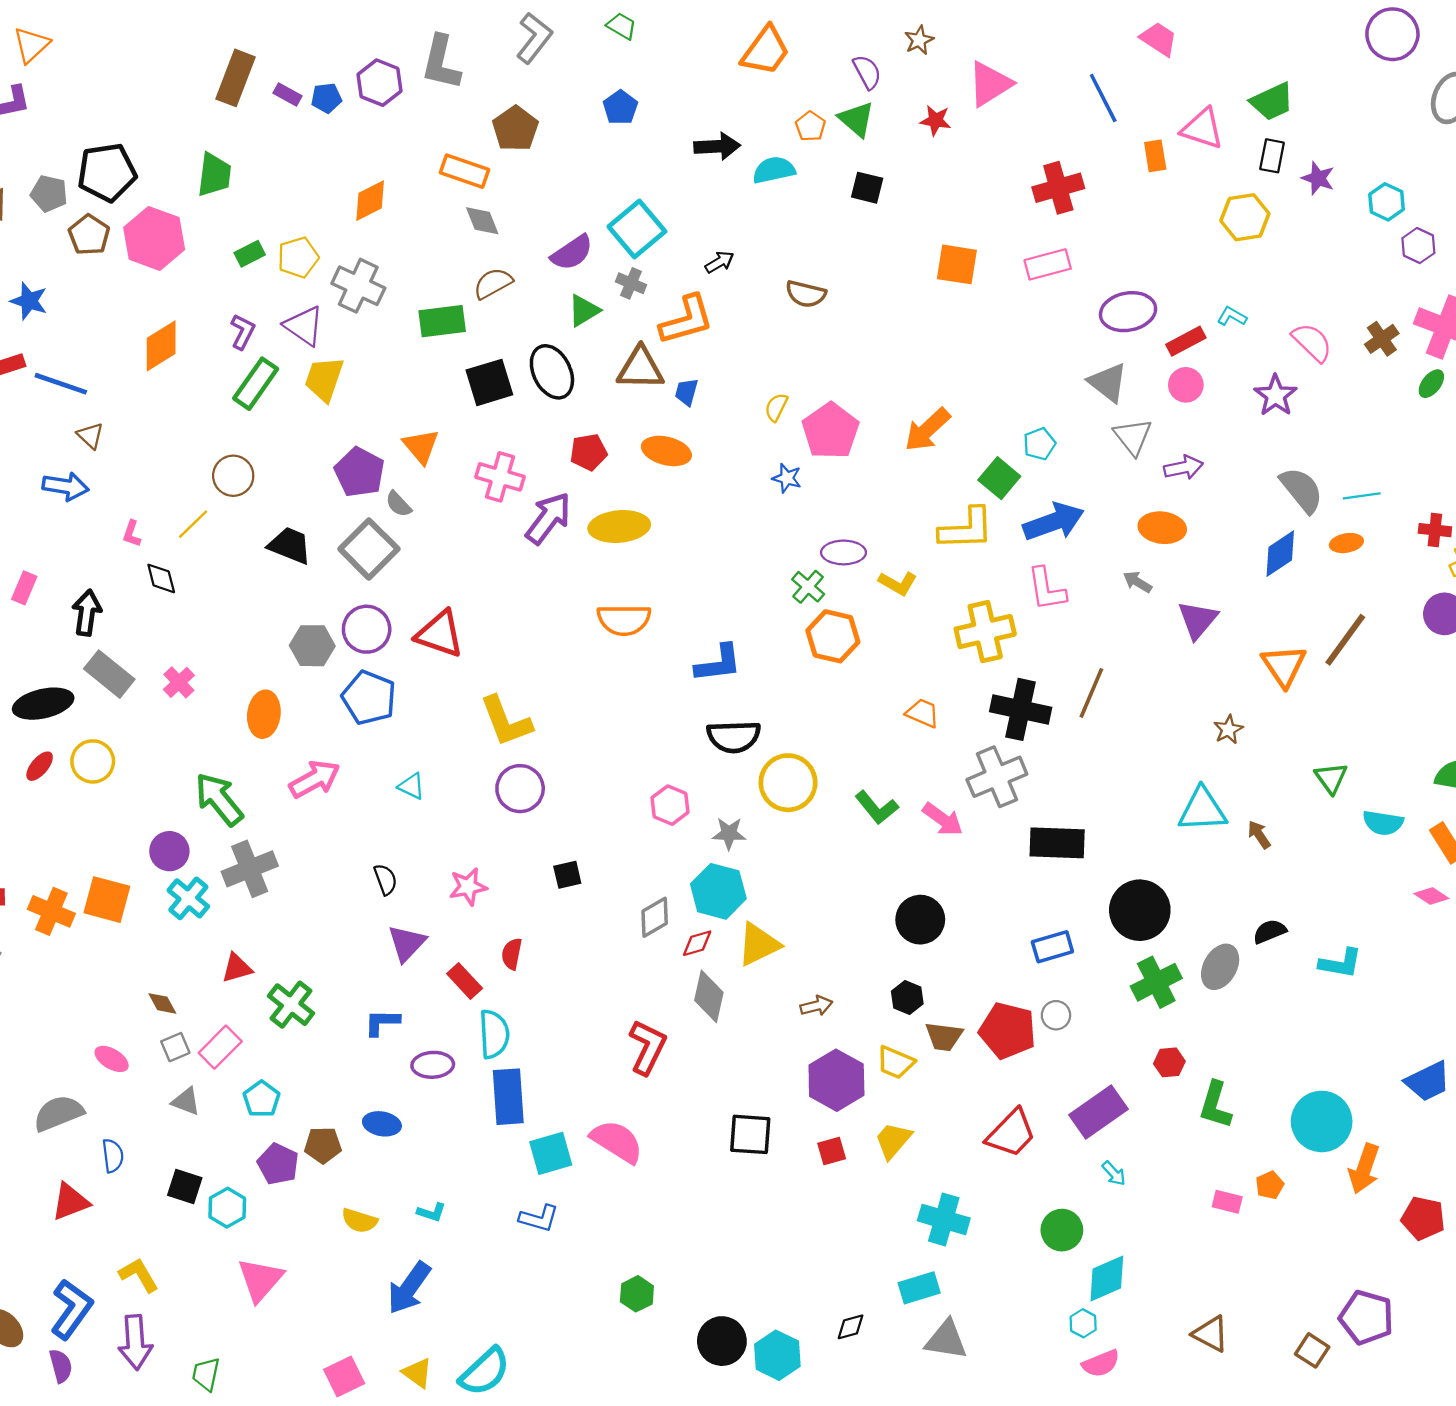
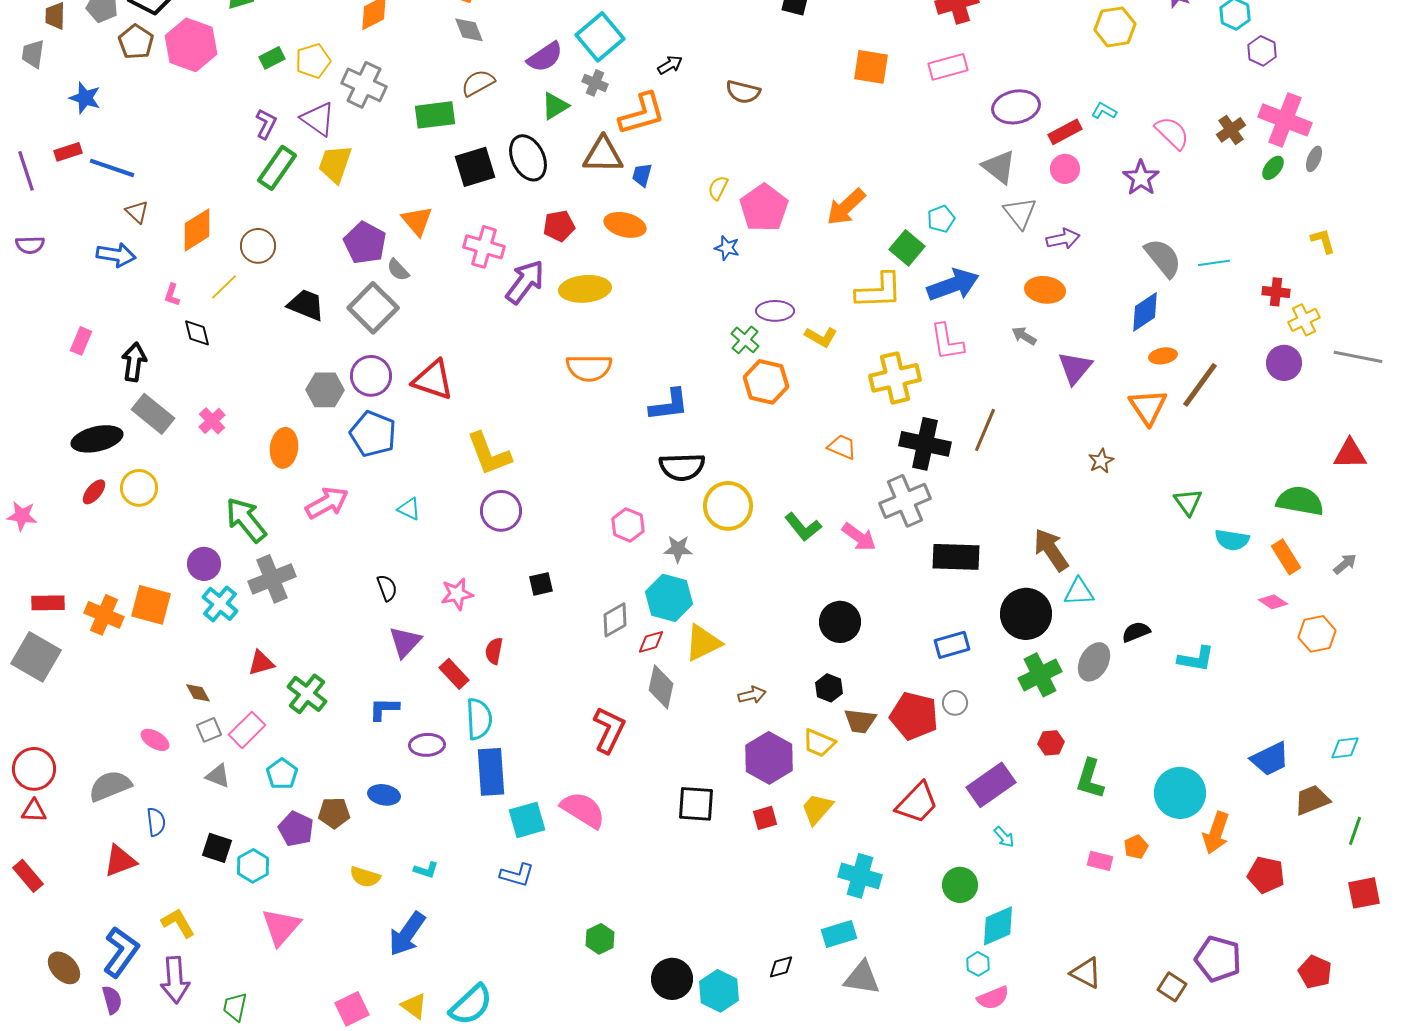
orange diamond: (161, 346) -> (197, 230), moved
orange ellipse: (1346, 543) -> (1163, 356), moved
cyan triangle: (1202, 810) -> (1079, 592), moved, size x0.7
brown arrow: (1259, 835) -> (1051, 550), moved, size x1.8

